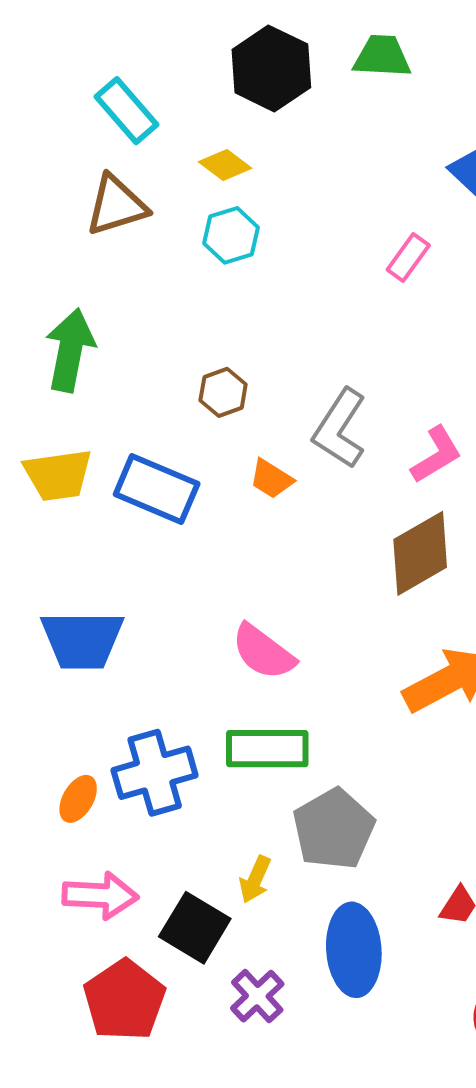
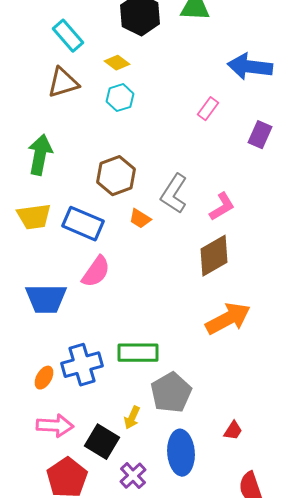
brown hexagon: (223, 392) -> (116, 176), size x1.6
pink semicircle: (263, 652) -> (96, 272), moved, turned -92

